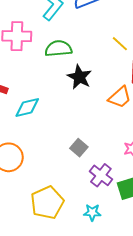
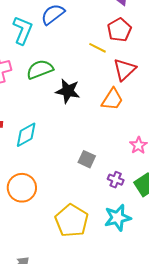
purple cross: (101, 175) -> (116, 180), size x0.7
cyan star: (92, 212) -> (118, 218), size x1.5

